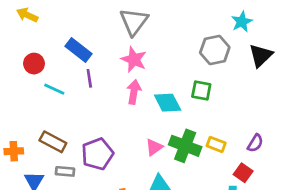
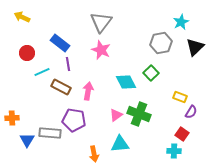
cyan line: (54, 89) -> (42, 72), turned -49
green square: (201, 91) -> (151, 73), turned 35
pink arrow: (134, 92) -> (88, 91), moved
brown rectangle: (53, 142) -> (61, 87), moved
yellow rectangle: (216, 144) -> (180, 97), moved
purple pentagon: (97, 154) -> (74, 120), turned 30
gray rectangle: (65, 171) -> (50, 133), size x1.5

